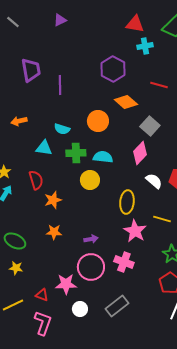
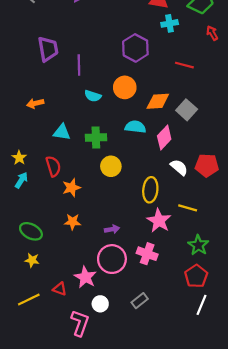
orange diamond: (126, 102) -> (158, 101), moved, turned -45
orange circle: (98, 121) -> (125, 87), moved
gray square: (150, 126) -> (187, 110), moved
cyan semicircle: (62, 129) -> (93, 96), moved
cyan semicircle: (103, 157) -> (135, 127), moved
pink star: (66, 284) -> (85, 277), turned 30
gray rectangle: (117, 306) -> (140, 301), size x0.7
pink L-shape: (43, 323) -> (80, 323), moved

